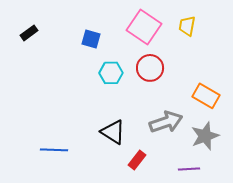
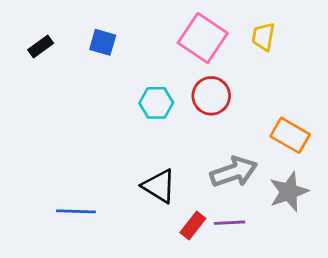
blue square: (91, 39) -> (103, 42), moved
purple line: (189, 169) -> (230, 223), moved

